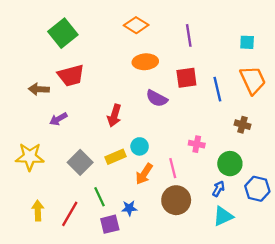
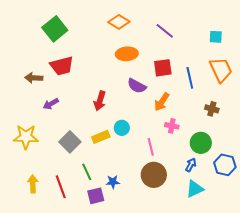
purple line: (189, 35) -> (165, 31), turned -42
orange arrow: (144, 174) -> (162, 102), moved
red line: (70, 214) -> (61, 187), turned -50

